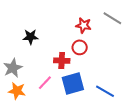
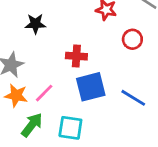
red circle: (80, 47) -> (132, 39), moved
pink line: (45, 83) -> (44, 93), moved

